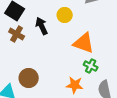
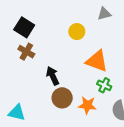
black arrow: (42, 26) -> (53, 76), moved
brown circle: (29, 78) -> (62, 98), moved

